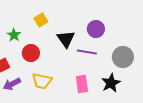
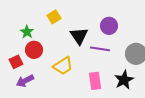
red circle: (31, 53) -> (34, 50), moved
yellow trapezoid: (42, 81) -> (63, 66), moved, turned -45

